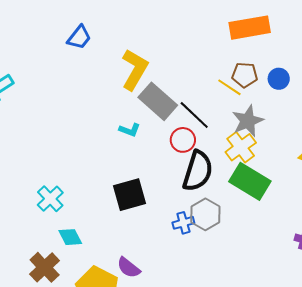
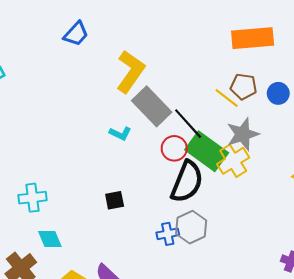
green rectangle: (250, 181) -> (207, 151), moved
black square: (130, 195) -> (115, 200), size x0.6
cyan cross: (50, 199) -> (32, 198), turned 32

